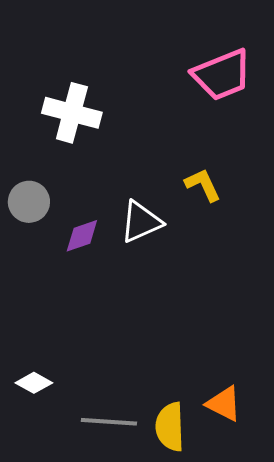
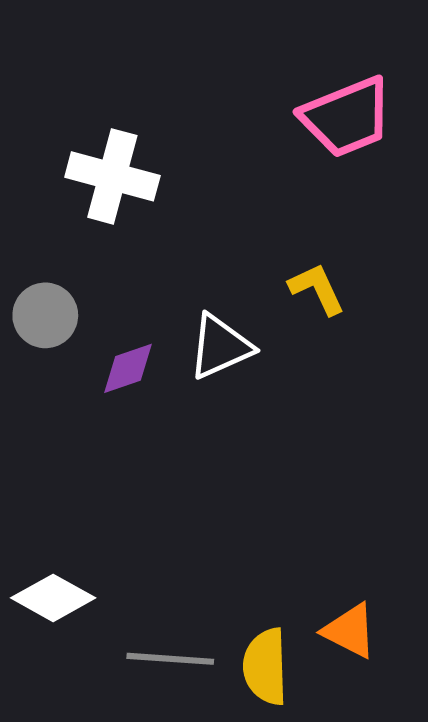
white diamond: (34, 383) -> (53, 598), size x1.4

